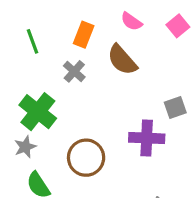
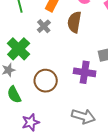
brown semicircle: (122, 60) -> (74, 22), turned 45

